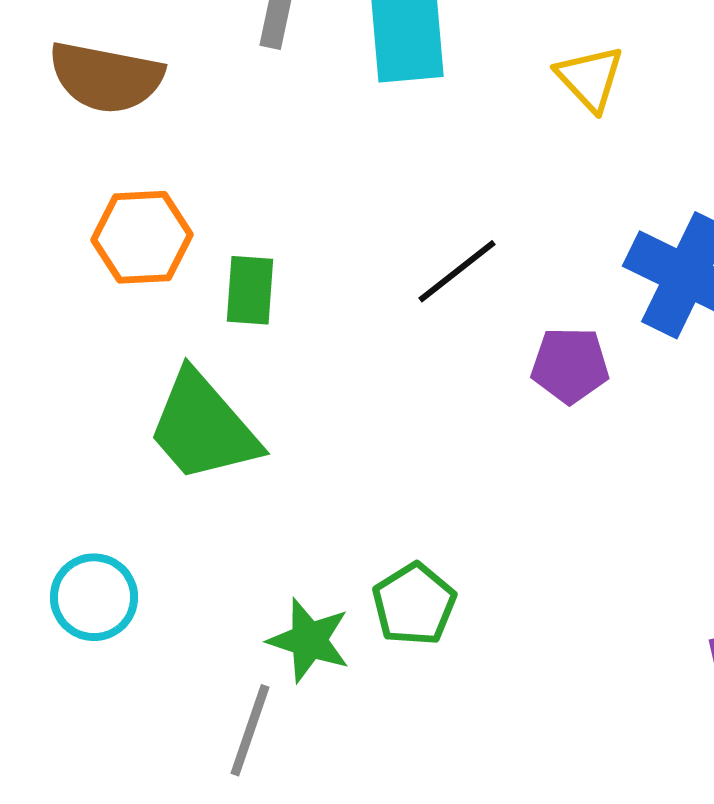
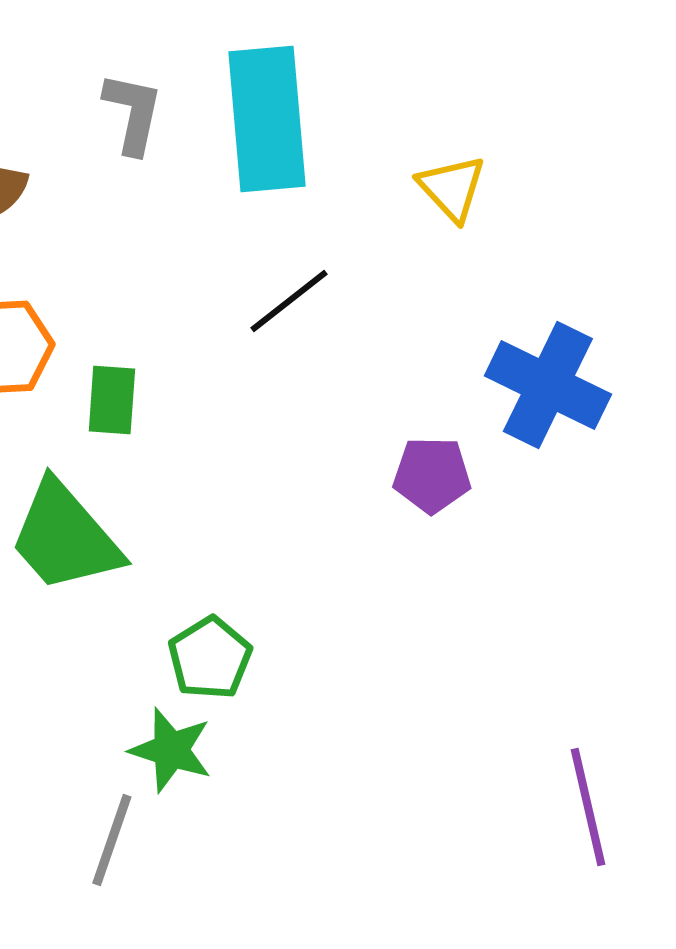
black line: (457, 271) -> (289, 301), moved
green pentagon: (414, 604) -> (210, 658), moved

